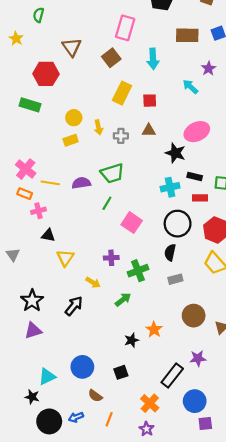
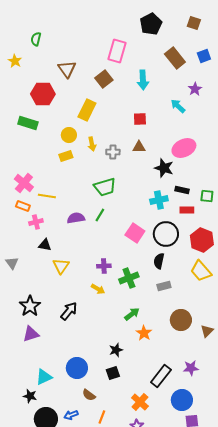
brown rectangle: (187, 35) -> (175, 58), turned 50
yellow rectangle: (122, 93) -> (87, 110), moved
purple semicircle: (81, 183) -> (76, 218), moved
pink square: (132, 223) -> (135, 233), moved
yellow arrow: (93, 282) -> (98, 289), moved
green arrow: (123, 300) -> (132, 314), moved
black star: (132, 340) -> (116, 350), moved
purple star: (198, 358) -> (191, 368), moved

